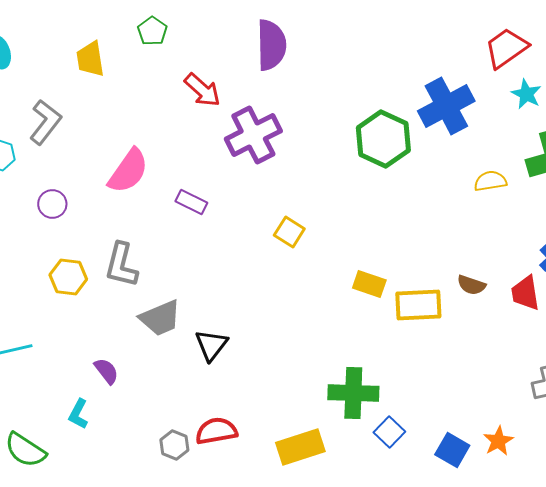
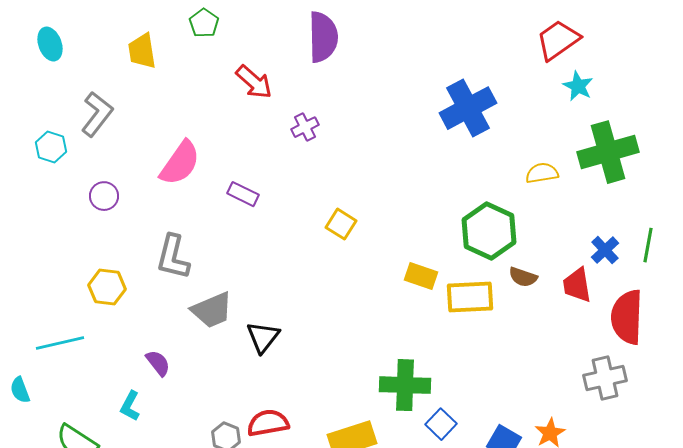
blue cross: (446, 106) -> (468, 108), moved
purple cross: (253, 135) -> (305, 127), size x0.5
green hexagon: (383, 139) -> (489, 231), moved
yellow hexagon: (68, 277) -> (107, 287), moved

